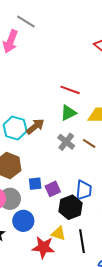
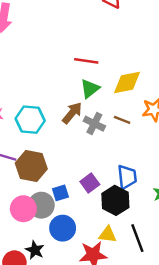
brown arrow: (35, 126) -> (72, 113), moved
blue square: (35, 184) -> (60, 193), moved

